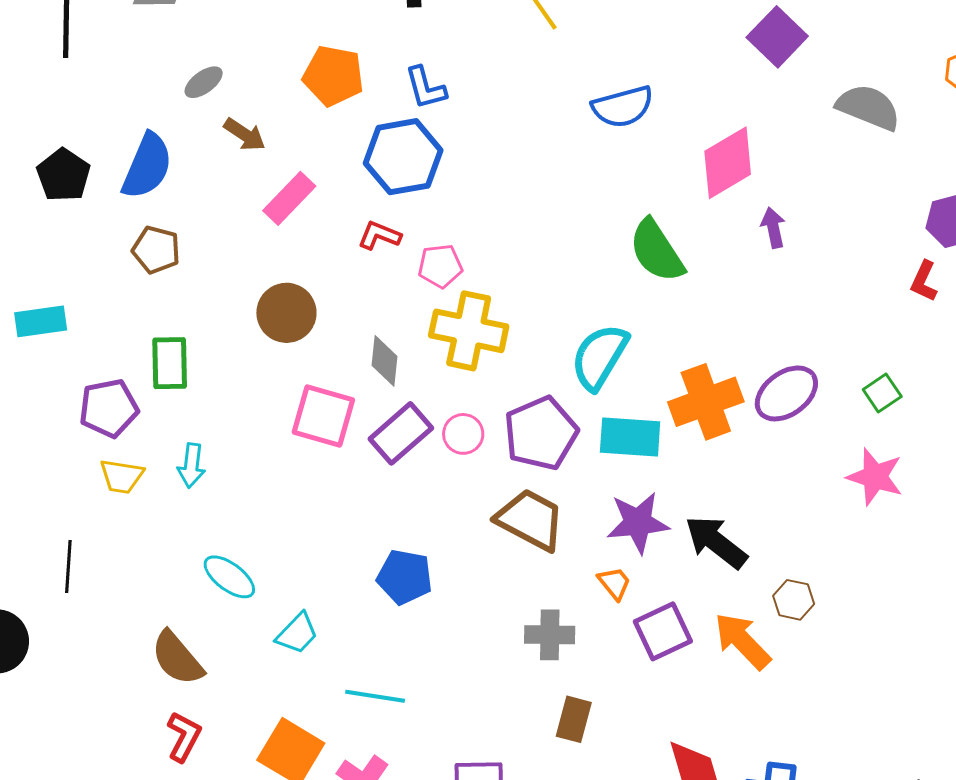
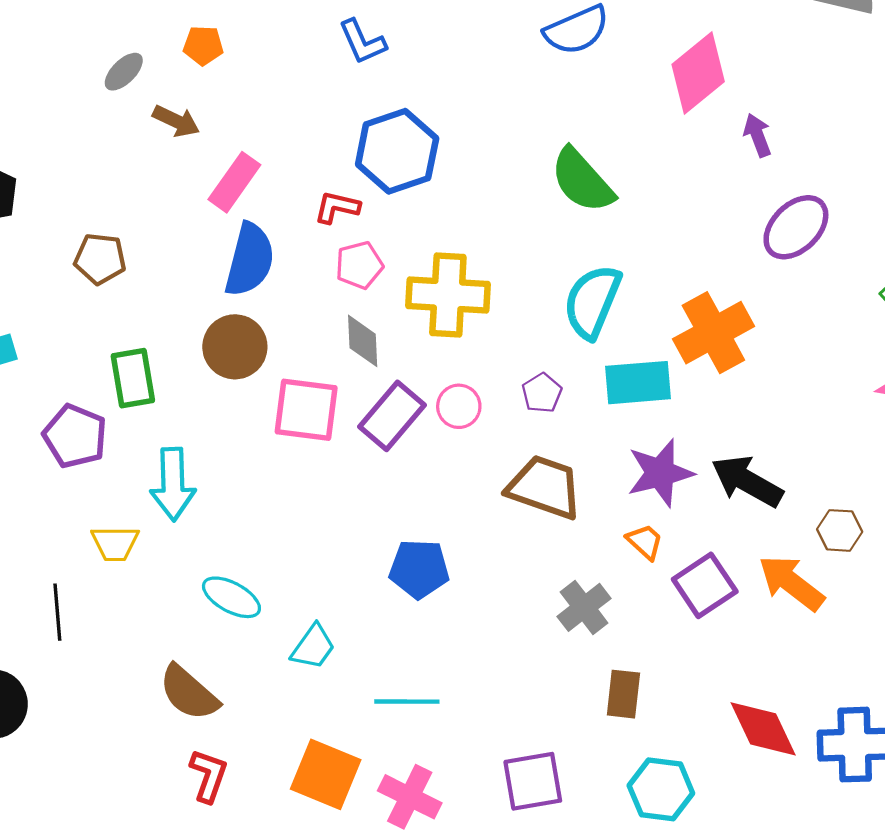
orange pentagon: (333, 76) -> (203, 45), moved, size x0.6
blue hexagon: (403, 157) -> (397, 151), moved
blue semicircle: (147, 166) -> (250, 260), moved
green semicircle: (657, 251) -> (582, 180), moved
pink pentagon: (440, 266) -> (359, 265), moved
brown circle: (286, 313) -> (235, 347), moved
purple ellipse: (786, 393) -> (796, 227), moved
purple pentagon: (109, 408) -> (75, 436), turned -30
purple pentagon: (541, 433) -> (542, 393), size x0.5
cyan arrow: (191, 466) -> (173, 484), size x1.5
yellow trapezoid: (122, 476) -> (115, 543), moved
gray cross: (550, 635) -> (584, 607), turned -30

